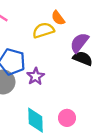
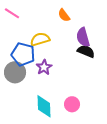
yellow semicircle: (43, 30) -> (40, 39), moved
purple semicircle: (79, 43) -> (83, 37), turned -54

